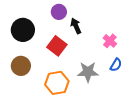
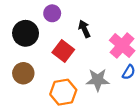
purple circle: (59, 12) -> (52, 13), moved
pink cross: (110, 41) -> (122, 45), size x1.6

